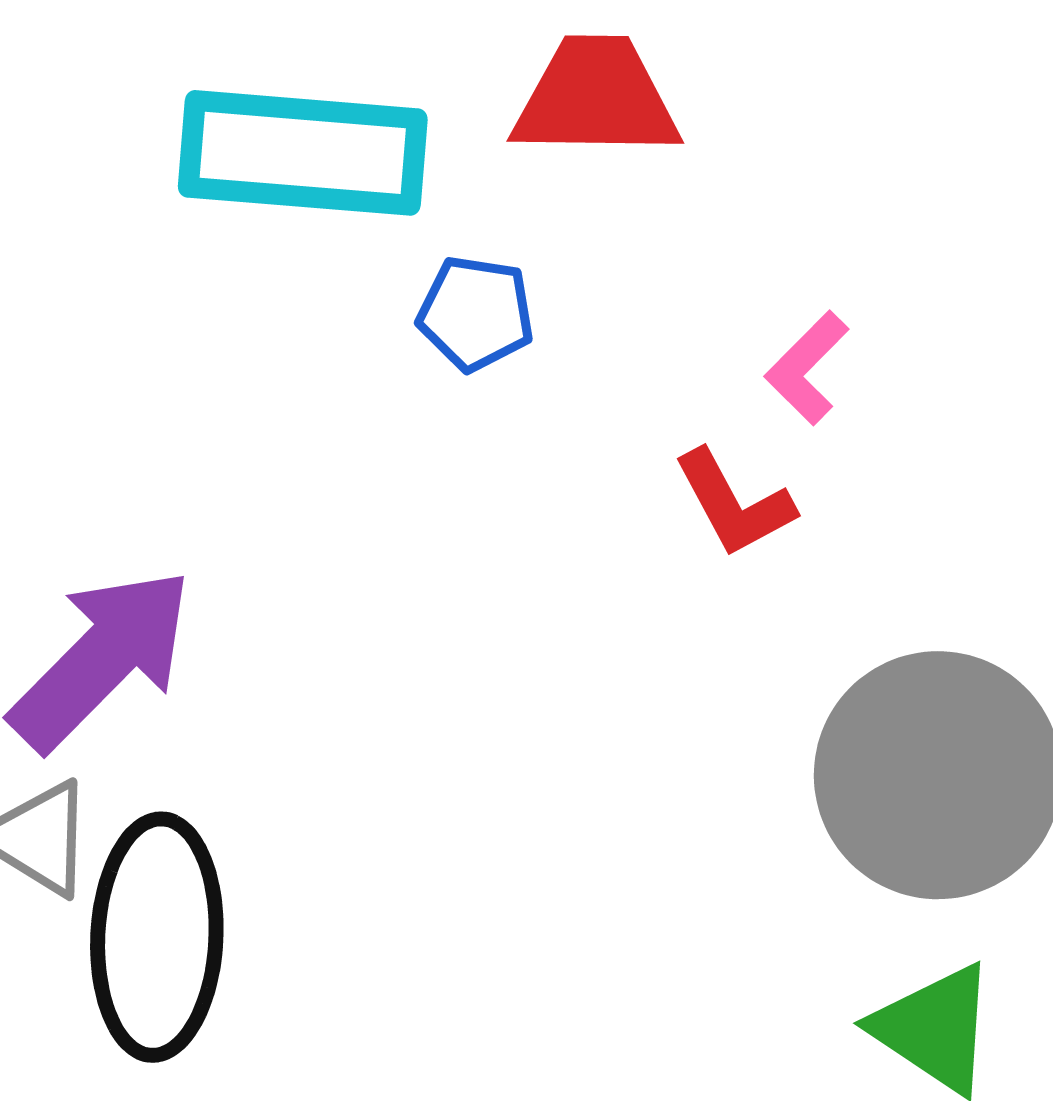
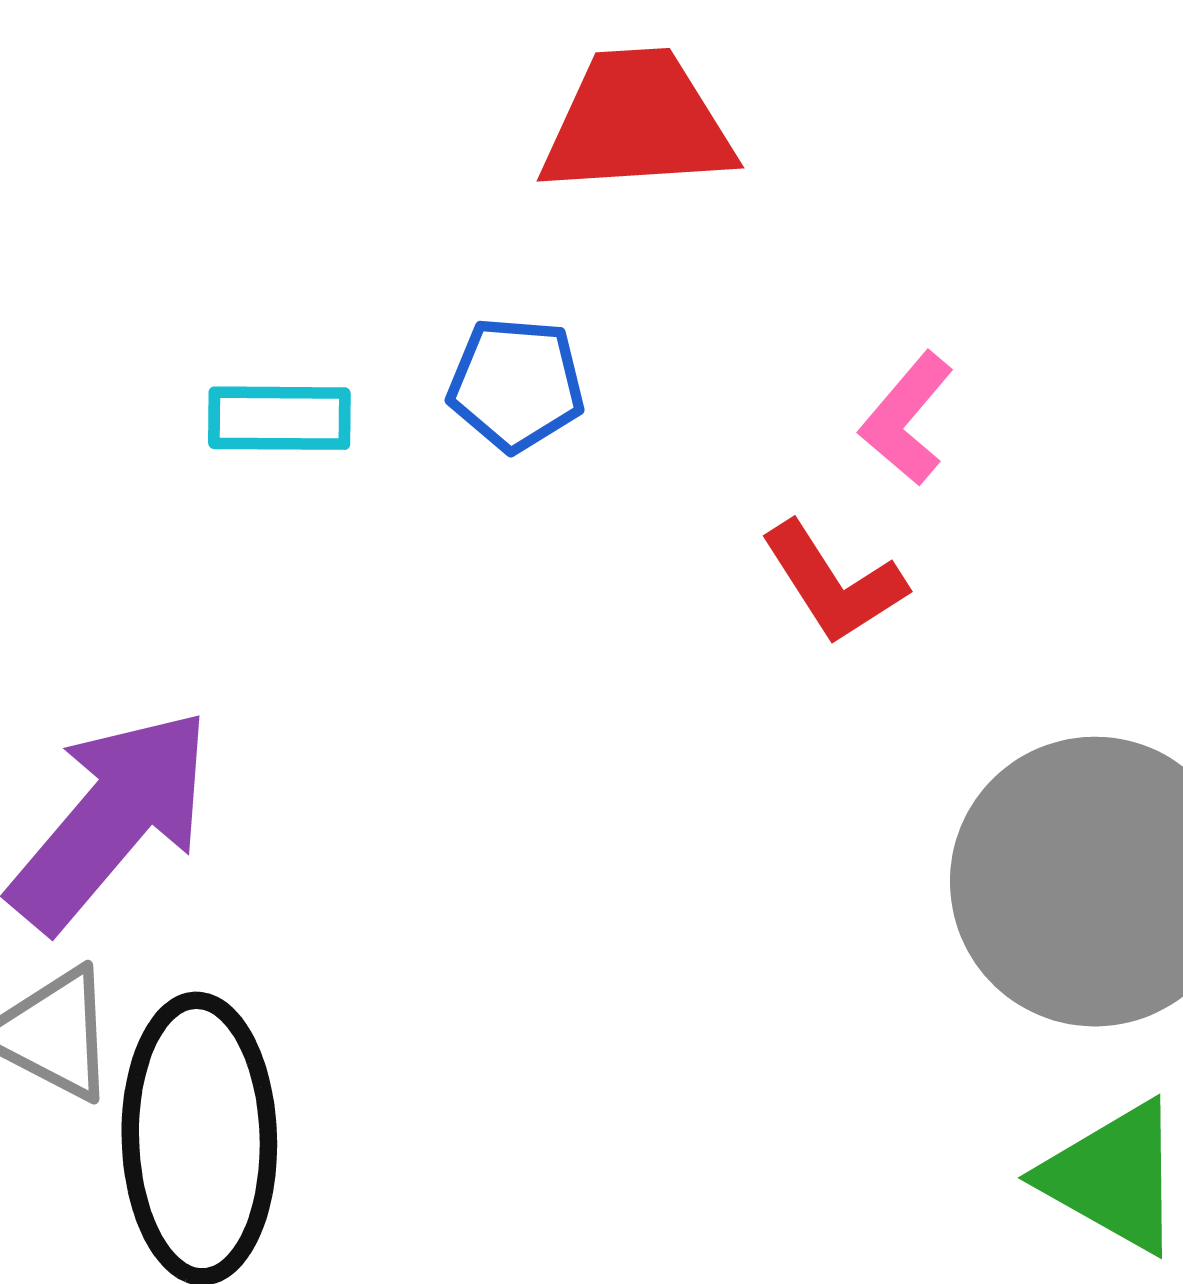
cyan rectangle: (303, 153) -> (279, 418), moved, size x0.5

